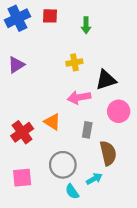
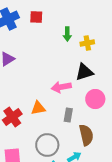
green arrow: (86, 25) -> (67, 34), moved
yellow cross: (74, 62) -> (87, 43), moved
orange triangle: (52, 122) -> (38, 108), turned -42

